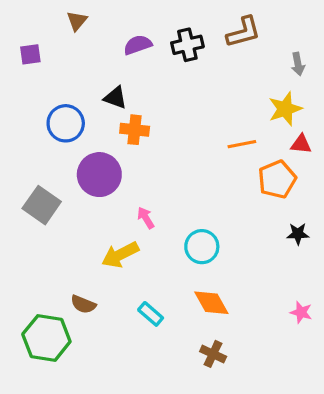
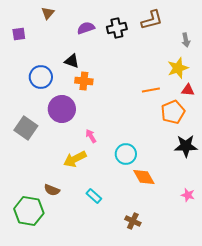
black star: (298, 234) -> (186, 146), size x1.6
orange diamond: (211, 303) -> (144, 177), moved

